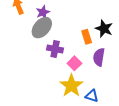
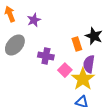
gray ellipse: (42, 28) -> (15, 45), moved
yellow star: (71, 86) -> (83, 79), moved

